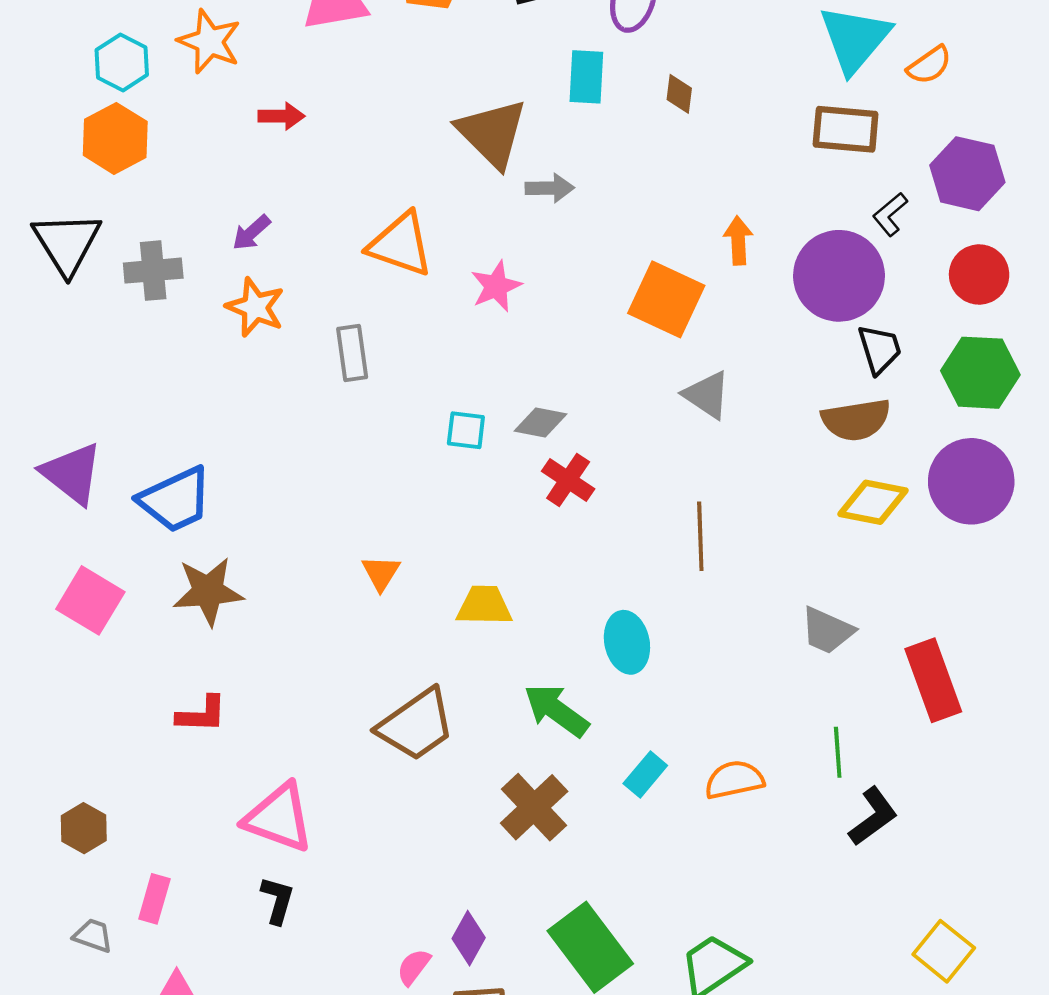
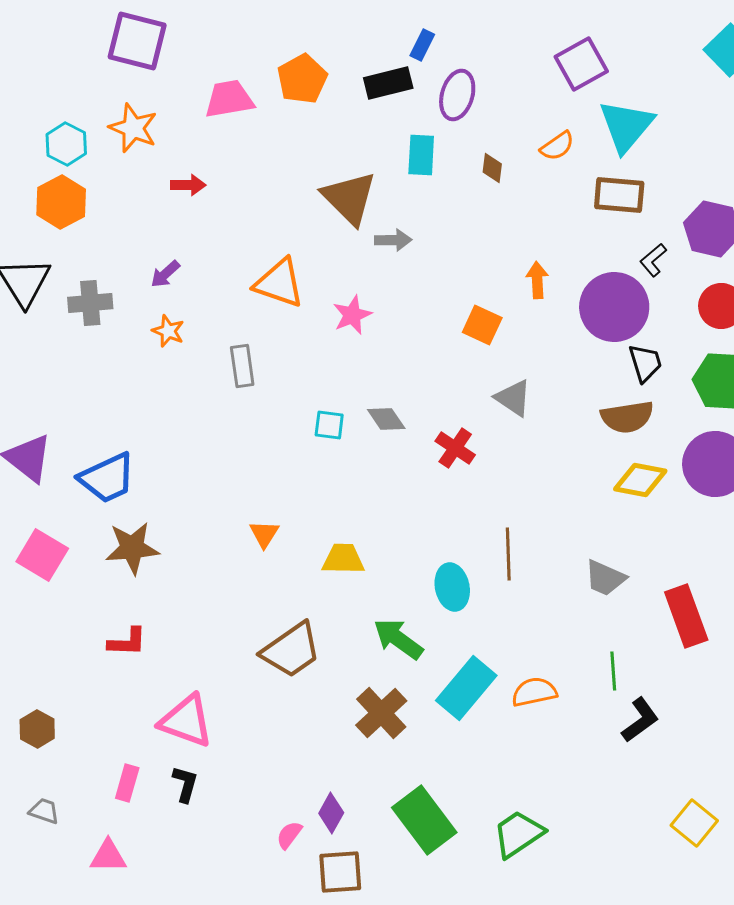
orange semicircle: (929, 65) -> (557, 146), moved
orange square: (666, 299) -> (482, 325), size x0.7
orange star: (255, 307) -> (168, 331), size x0.7
gray diamond: (541, 422) -> (386, 419), turned 45
red cross: (568, 480) -> (455, 448), moved
brown line: (700, 536) -> (508, 554), moved
cyan rectangle: (645, 775) -> (466, 688), size x1.8
pink rectangle: (154, 899) -> (127, 783), moved

